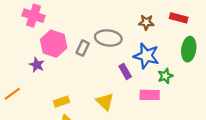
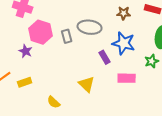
gray rectangle: (83, 48) -> (67, 36), turned -40
green star: (165, 76) -> (152, 61), moved
yellow rectangle: (61, 102) -> (25, 82), moved

